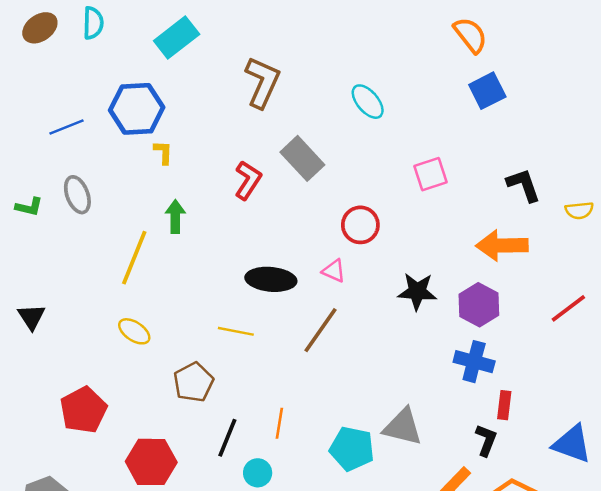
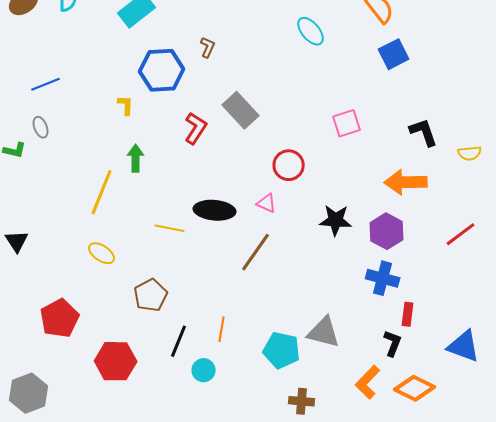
brown L-shape: (262, 82) -> (208, 47), size x0.5
cyan ellipse: (368, 102) -> (311, 31), moved
blue hexagon: (137, 109) -> (162, 70), moved
gray ellipse: (77, 195) -> (41, 127), moved, size x0.7
yellow line: (236, 331) -> (170, 228), moved

